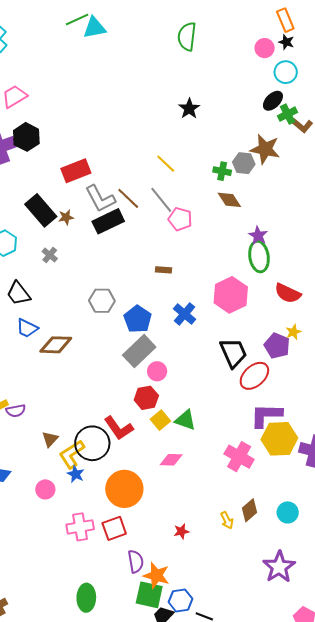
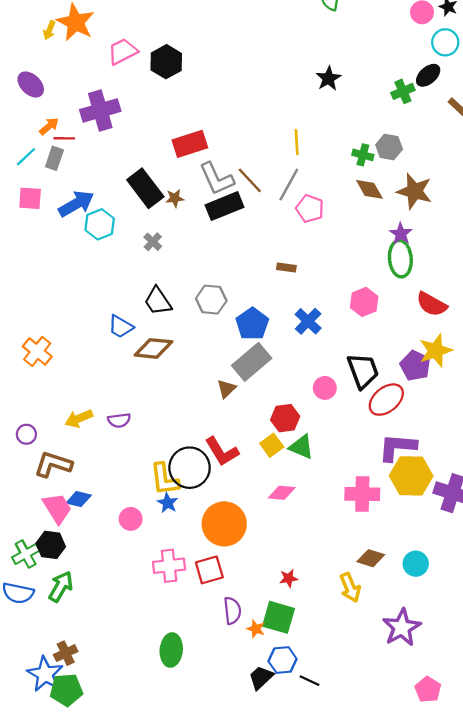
green cross: (288, 114) -> (403, 91), moved
black hexagon: (26, 137) -> (166, 62), moved
brown star: (265, 149) -> (414, 191), moved
yellow line: (166, 164) -> (297, 142), turned 40
gray line: (161, 200) -> (289, 185), turned 64
black trapezoid: (18, 293) -> (158, 301), moved
pink hexagon: (231, 295) -> (364, 302), size x0.7
yellow star: (293, 332) -> (436, 351), size x1.8
pink circle: (157, 371) -> (325, 388), moved
red hexagon: (146, 398) -> (285, 418), moved
purple semicircle: (16, 411) -> (119, 420), moved
brown triangle: (50, 439) -> (226, 389), moved
yellow L-shape: (72, 454) -> (164, 479), turned -68
pink cross: (239, 457) -> (362, 494), turned -32
brown diamond: (249, 510) -> (371, 558), turned 55
yellow arrow: (227, 520) -> (350, 588), moved, size x1.4
orange star: (156, 576) -> (256, 629), size x0.6
green square: (149, 595) -> (278, 617), moved

